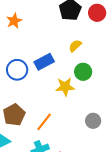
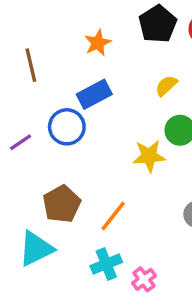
orange star: (14, 21) -> (98, 43), moved
blue rectangle: (44, 62) -> (94, 94), moved

